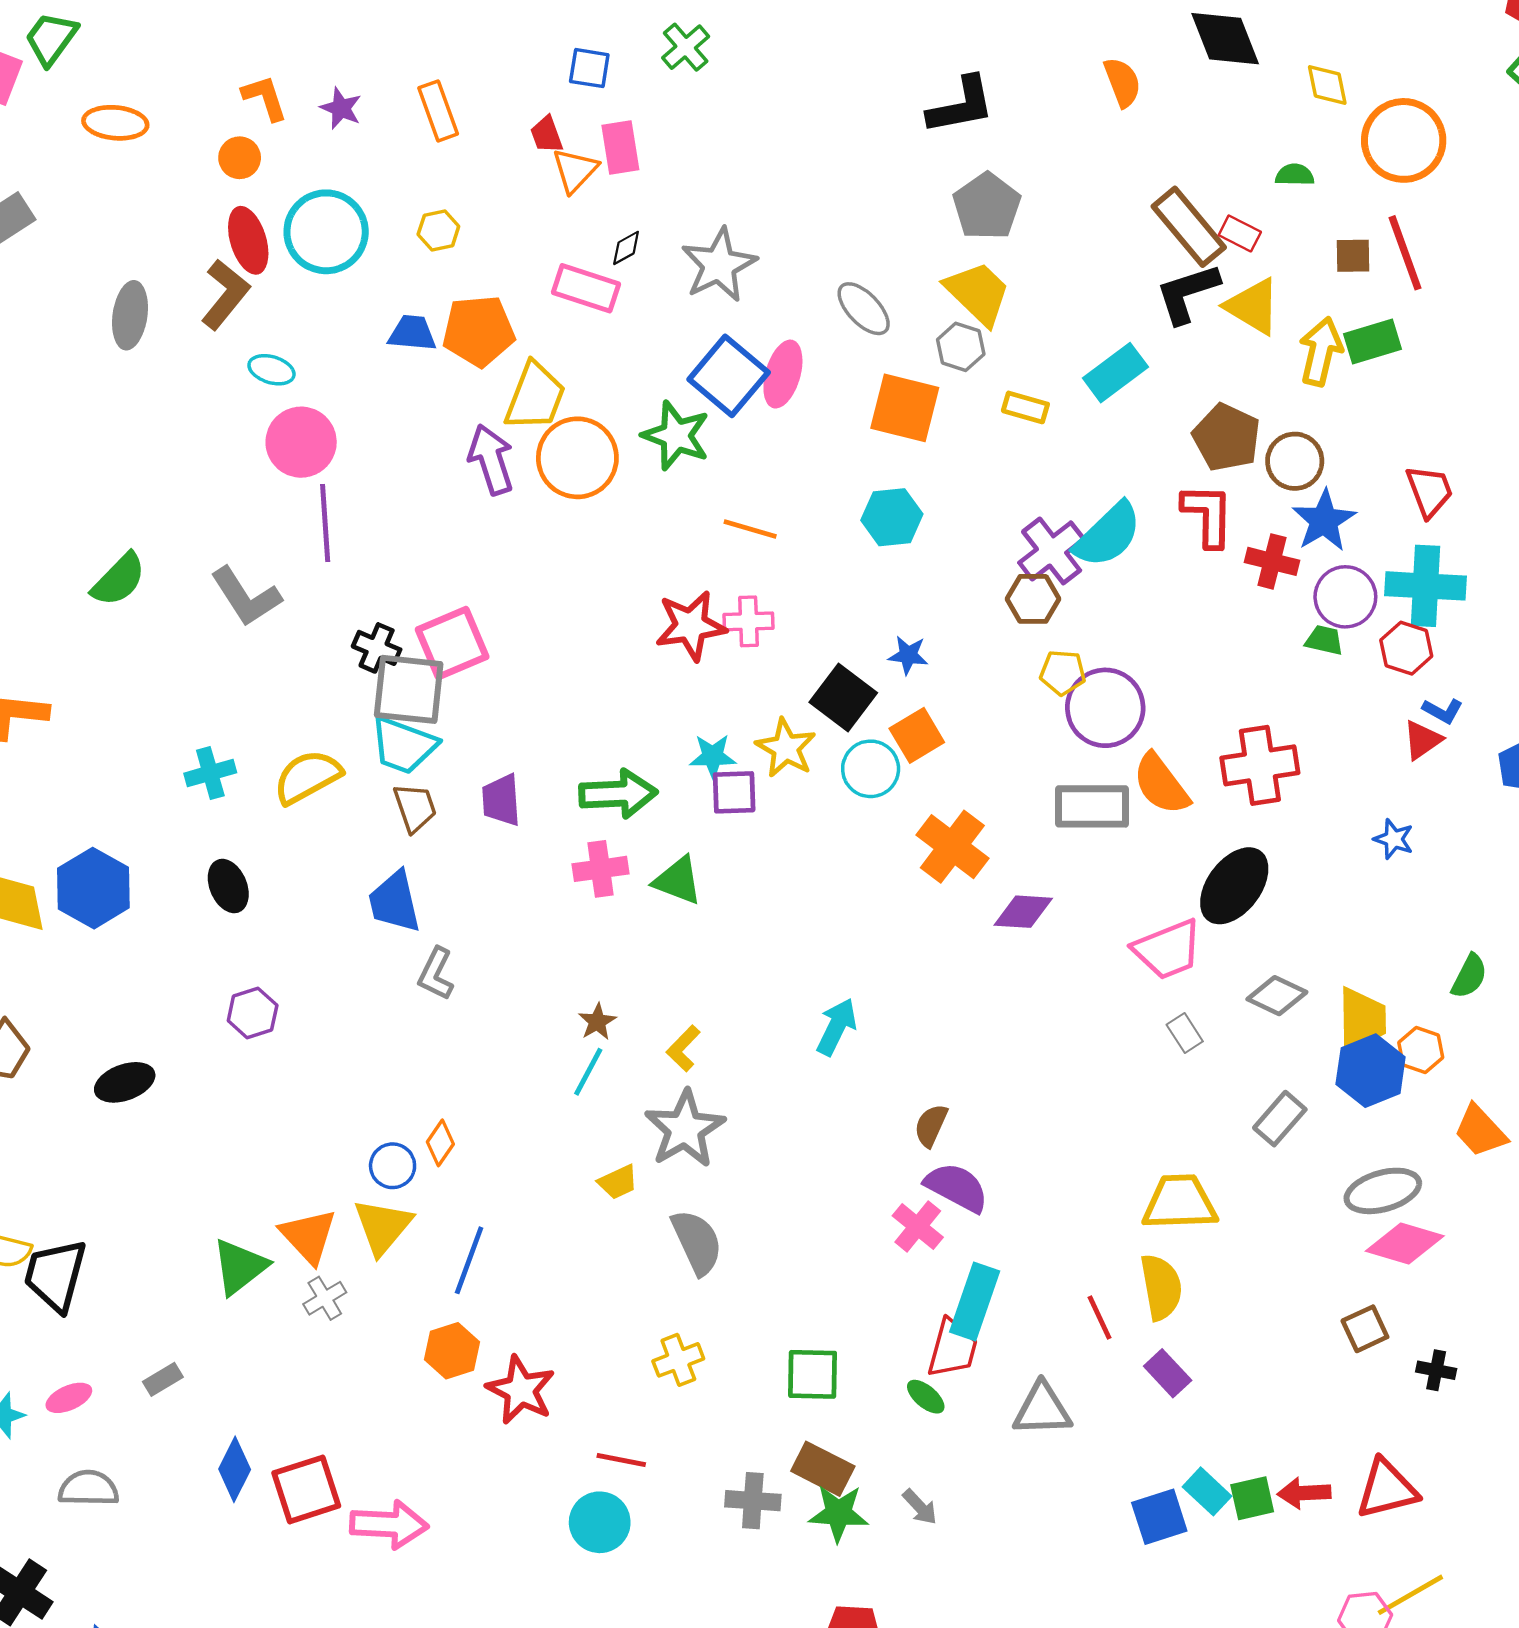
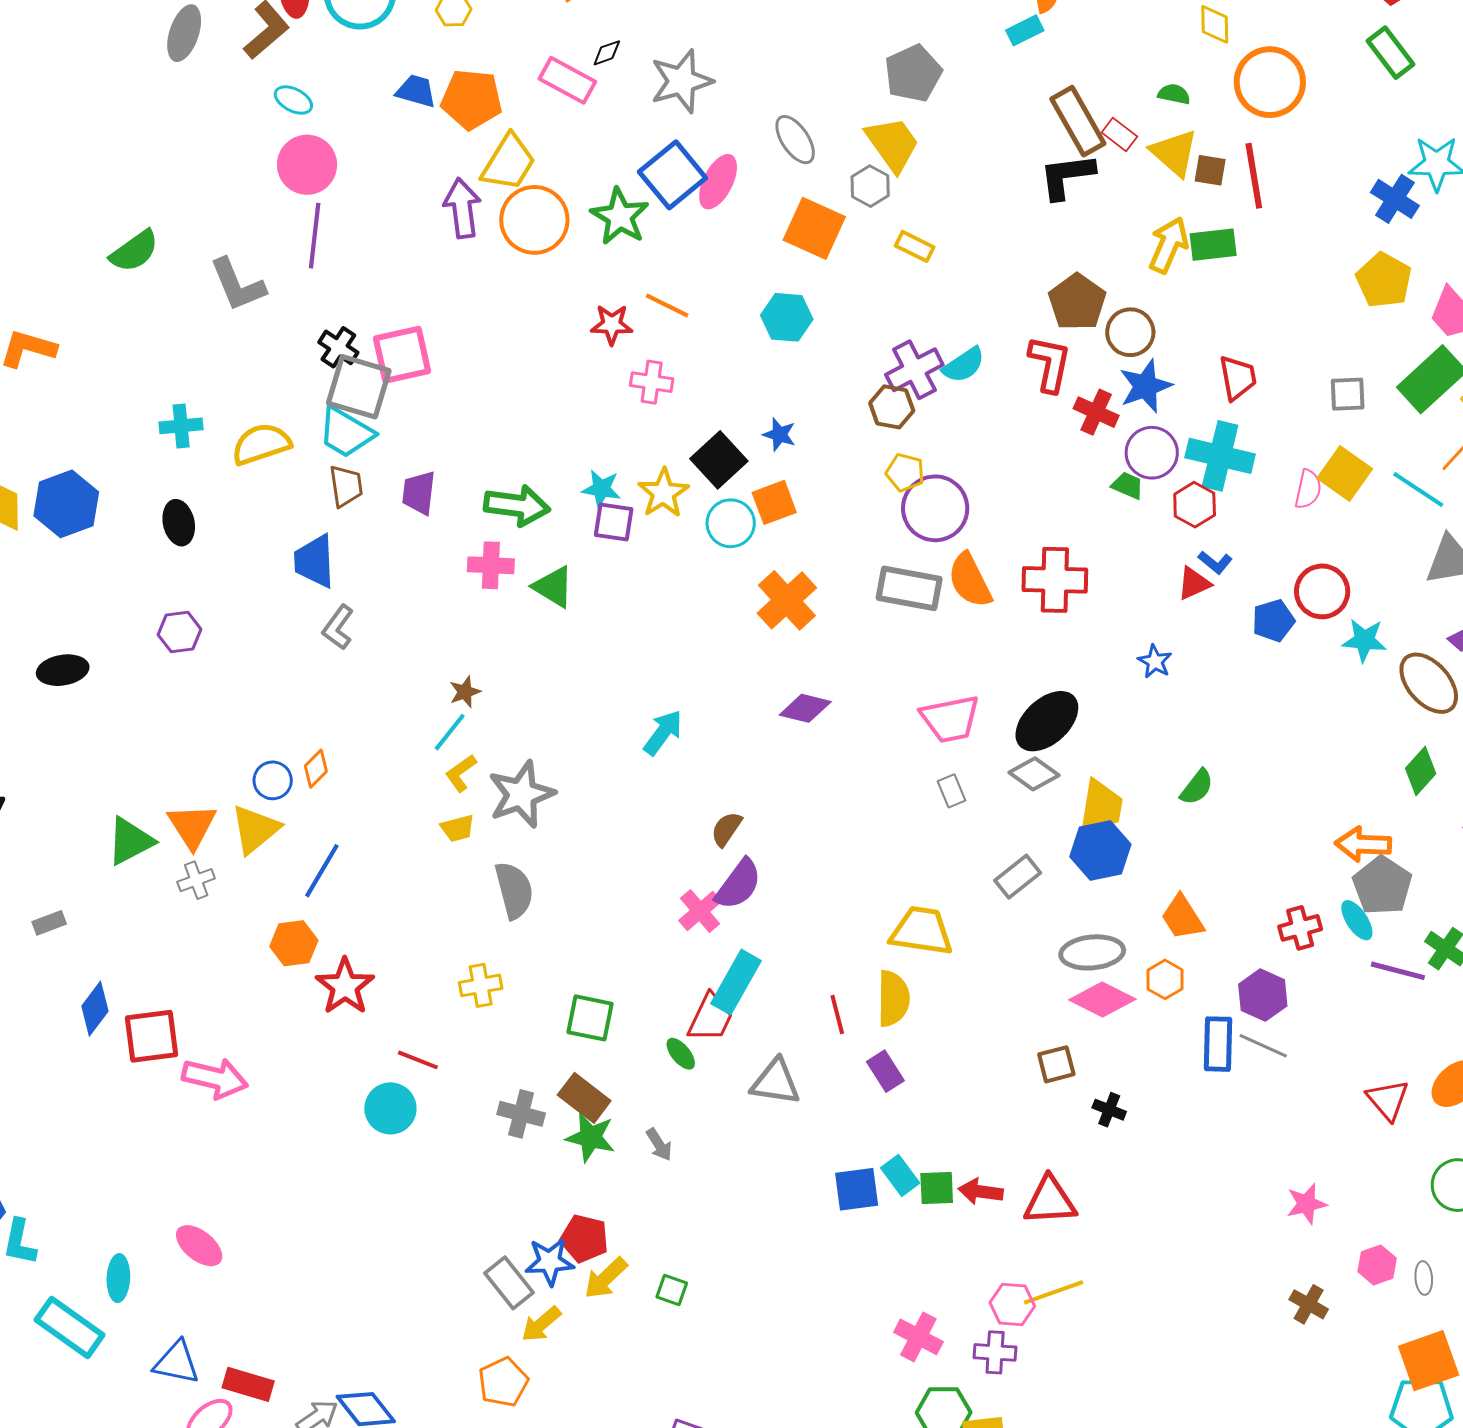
yellow triangle: (1253, 306) -> (1174, 153), moved
cyan rectangle: (1115, 373) -> (1025, 30), moved, size x0.7
cyan semicircle: (1108, 535) -> (964, 365), size x0.7
red star: (691, 626) -> (612, 325), moved, size x0.7
black ellipse: (1234, 886) -> (1047, 721), moved
purple diamond: (1023, 912) -> (805, 708), moved
yellow L-shape: (683, 1048) -> (461, 773), moved
orange hexagon: (1421, 1050) -> (1165, 979), moved
purple semicircle: (957, 1187) -> (738, 884), turned 88

